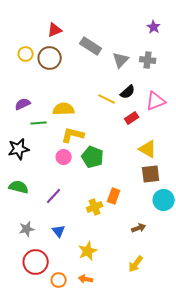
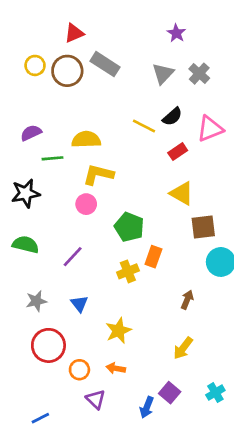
purple star: (154, 27) -> (176, 33), moved
gray rectangle: (91, 46) -> (105, 64), moved
gray cross: (148, 60) -> (199, 74), turned 35
yellow triangle: (148, 149) -> (182, 193), moved
green pentagon: (93, 157) -> (129, 227), moved
brown arrow: (139, 228) -> (187, 300), turned -48

